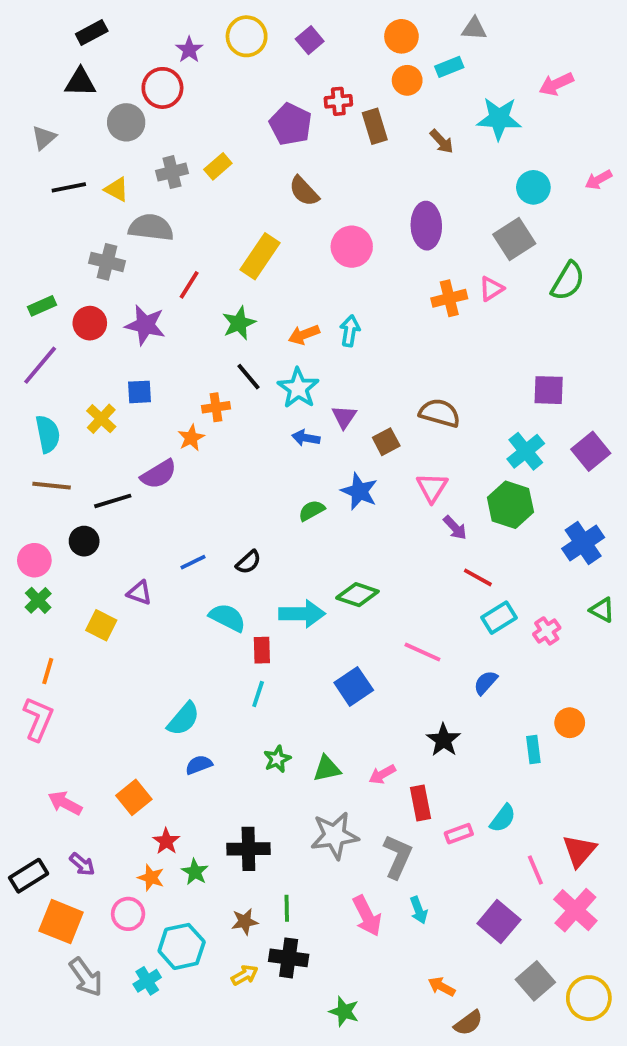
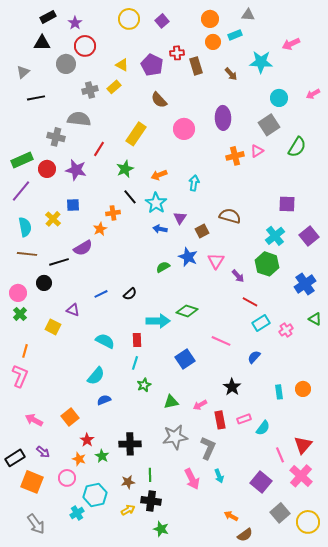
purple star: (189, 50) -> (75, 23), moved
yellow triangle: (117, 189) -> (122, 65), moved
green rectangle: (42, 306) -> (22, 160), size x1.5
cyan arrow: (350, 331) -> (194, 183), moved
pink triangle: (432, 488) -> (216, 261), moved
cyan semicircle: (227, 618) -> (105, 341), moved
orange circle: (570, 723) -> (303, 389), moved
green star: (277, 759) -> (144, 385), moved
pink rectangle: (459, 834) -> (244, 419), moved
gray arrow: (86, 977) -> (36, 524), moved
green star: (344, 1011) -> (161, 529), moved

